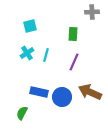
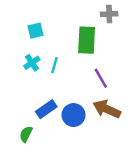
green rectangle: (73, 34) -> (87, 40), size x1.6
purple line: (74, 62) -> (101, 78), moved, turned -54
blue rectangle: (39, 92) -> (46, 109), turned -48

